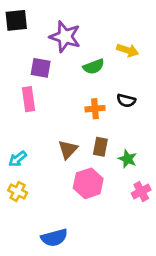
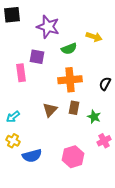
purple square: (41, 68) -> (37, 57), moved
black semicircle: (126, 100) -> (105, 84), moved, turned 104
orange cross: (95, 109) -> (70, 80), size x1.6
pink hexagon: (88, 183) -> (73, 157), moved
blue semicircle: (54, 238) -> (32, 156), moved

